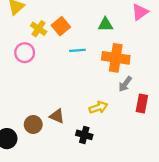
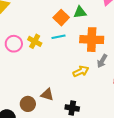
orange square: (61, 26) -> (61, 18), moved
yellow cross: (39, 29) -> (35, 41), moved
yellow arrow: (98, 107) -> (81, 71), moved

